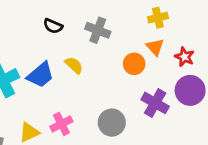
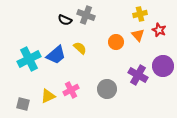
gray cross: (98, 30) -> (86, 15), moved
red star: (184, 57) -> (159, 30), moved
orange circle: (134, 64) -> (116, 42), moved

